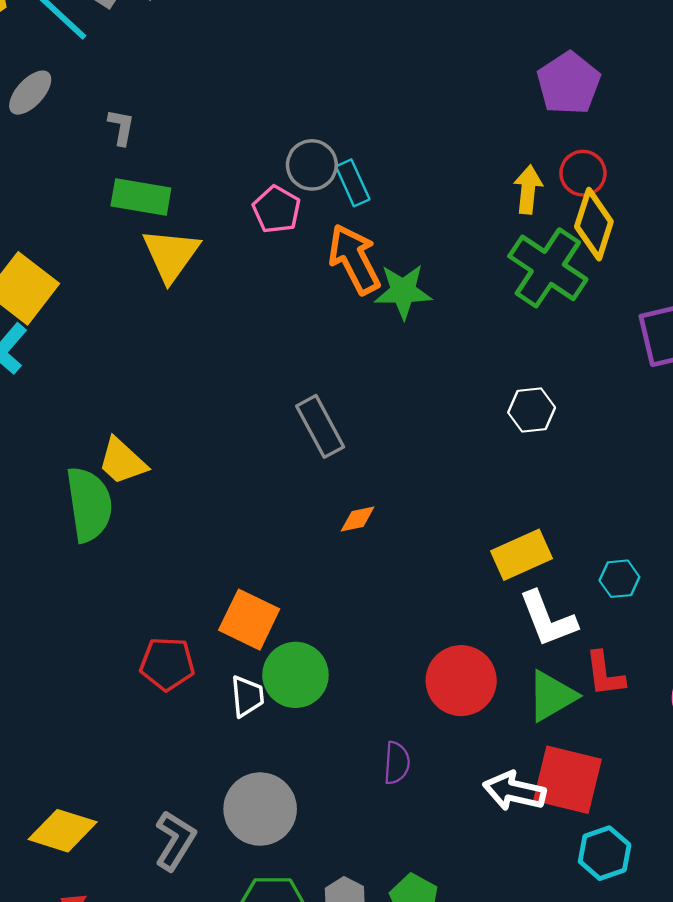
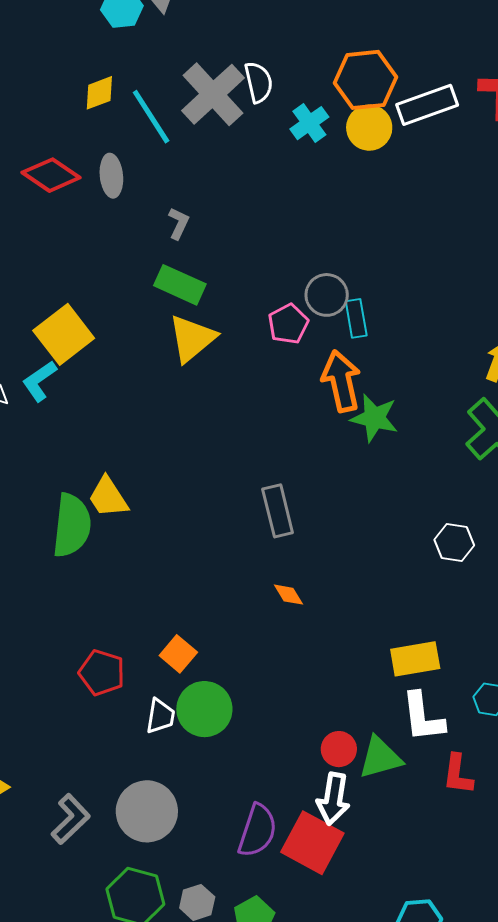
gray ellipse: (30, 93) -> (111, 176), turned -63
orange diamond: (358, 519) -> (288, 595), turned 56
orange square: (249, 620) -> (178, 654), size x0.7
red circle: (461, 681) -> (339, 749), size x0.6
green triangle: (552, 696) -> (380, 758), moved
purple semicircle: (397, 763) -> (257, 831), moved, size x1.5
red square: (568, 780) -> (312, 843), moved
white arrow: (514, 791) -> (333, 799), moved, turned -108

